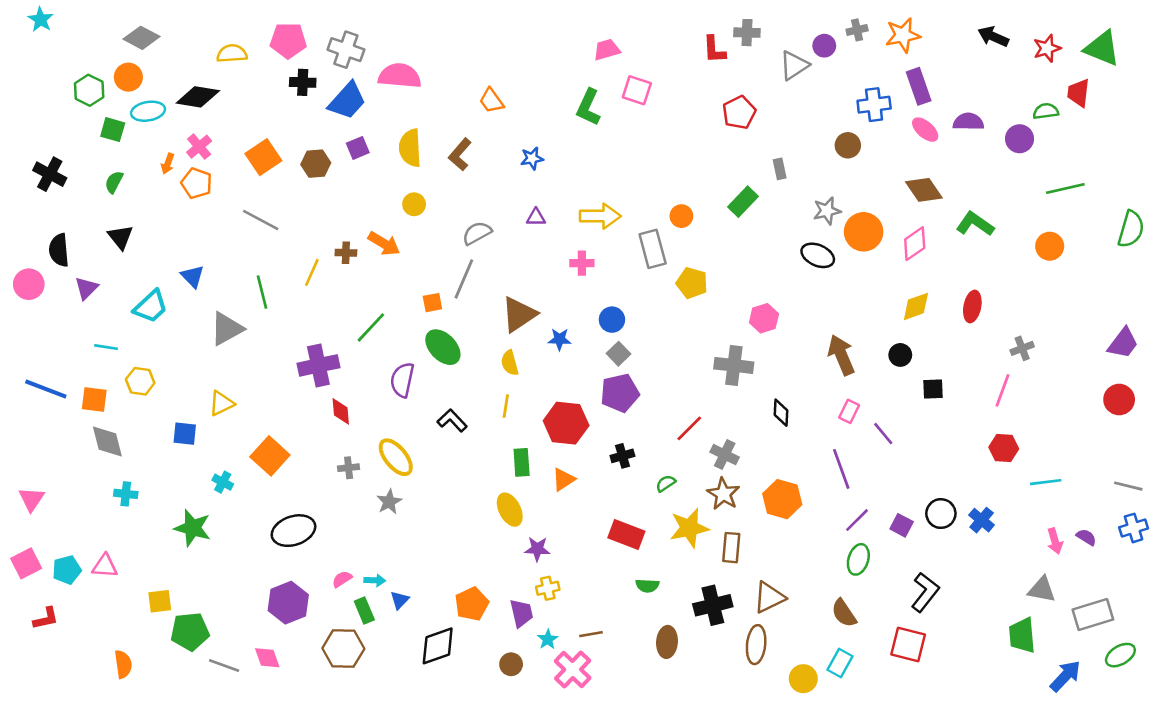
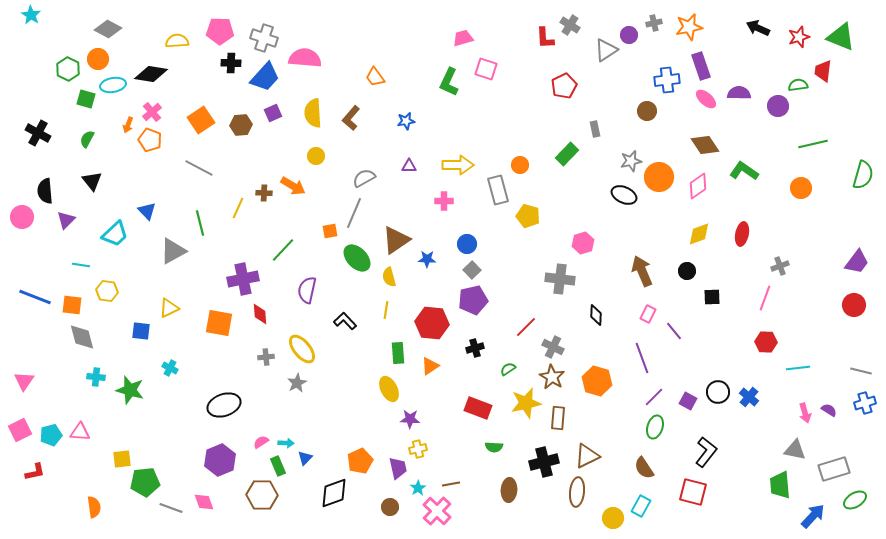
gray cross: (747, 33) -> (570, 25), turned 30
green ellipse: (443, 347) -> (357, 258), moved
orange square: (270, 456) -> (219, 323), moved, turned -32
green star: (193, 528) -> (130, 390), moved

